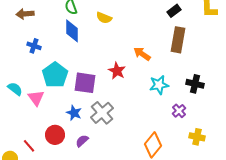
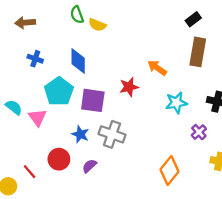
yellow semicircle: (104, 18) -> (97, 25), moved
blue diamond: (72, 31) -> (78, 61), moved
red star: (117, 71) -> (129, 87), turned 30
gray cross: (102, 113) -> (112, 134), turned -30

